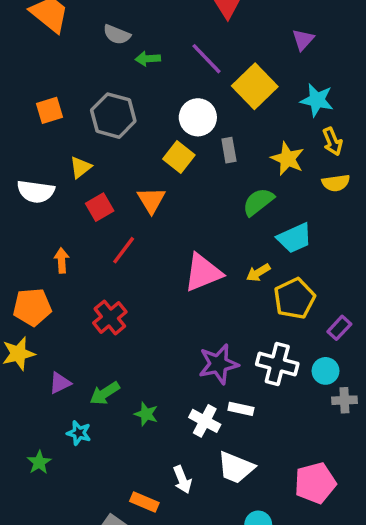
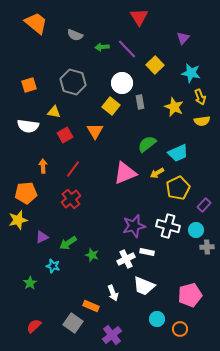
green arrow: (148, 59) -> (102, 47), moved
yellow square: (255, 86) -> (155, 65), size x0.7
orange square: (50, 110) -> (29, 85), moved
yellow triangle: (81, 167) -> (54, 112), turned 48
green semicircle: (258, 202) -> (147, 144), moved
red line: (124, 250) -> (73, 169), moved
white cross: (205, 421) -> (126, 259), turned 36

